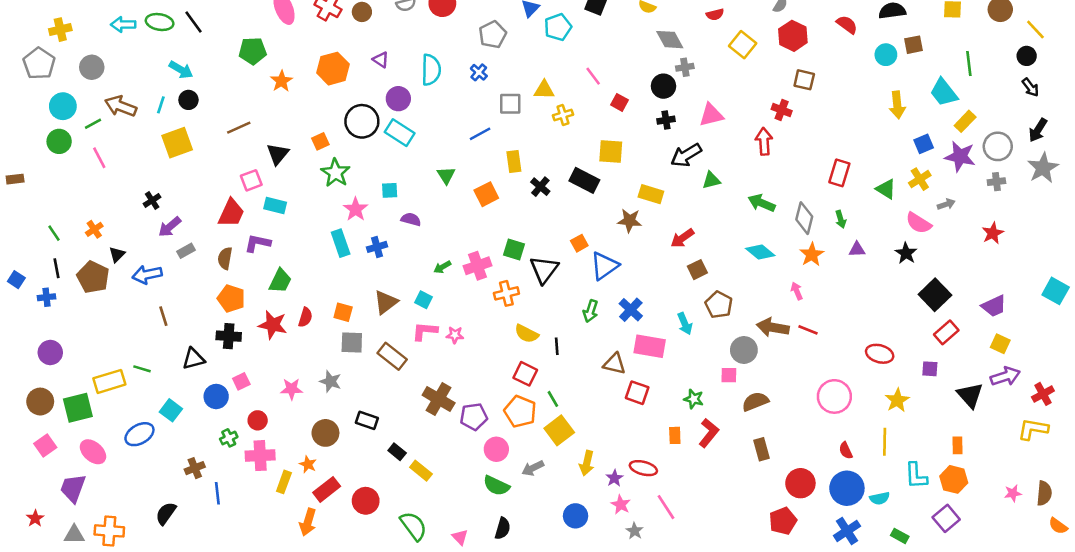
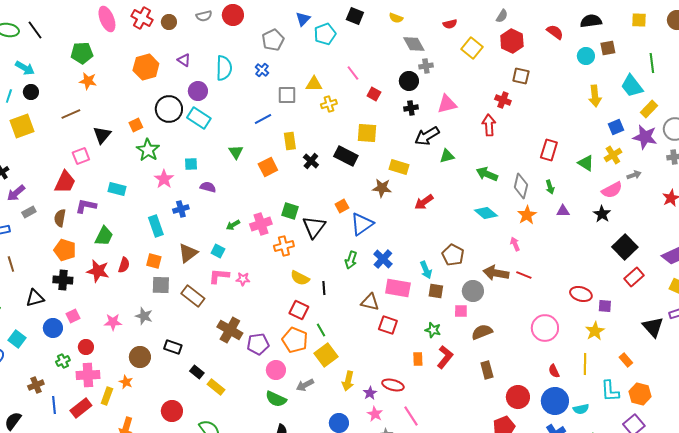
orange star: (281, 81) -> (88, 81), moved, turned -30
cyan rectangle: (275, 205) -> (117, 189), moved
pink semicircle: (919, 223) -> (612, 190), turned -60
cyan rectangle: (341, 243) -> (156, 226), moved
brown square: (697, 270) -> (436, 291), moved, turned 35
purple square: (930, 369) -> (605, 306), moved
orange rectangle: (958, 445) -> (626, 360), moved, turned -40
red rectangle: (327, 489) -> (81, 408), moved

